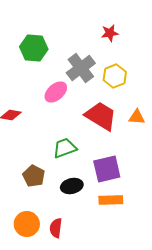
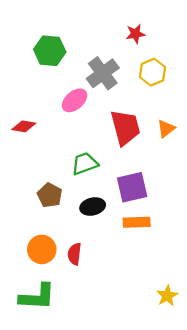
yellow hexagon: (115, 76) -> (152, 72), moved
red trapezoid: (101, 116) -> (125, 127), turned 44
orange triangle: (137, 117) -> (166, 129), turned -42

